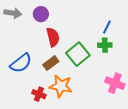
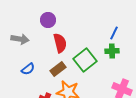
gray arrow: (13, 13) -> (20, 39), moved
blue semicircle: (21, 63) -> (28, 69), size x0.6

